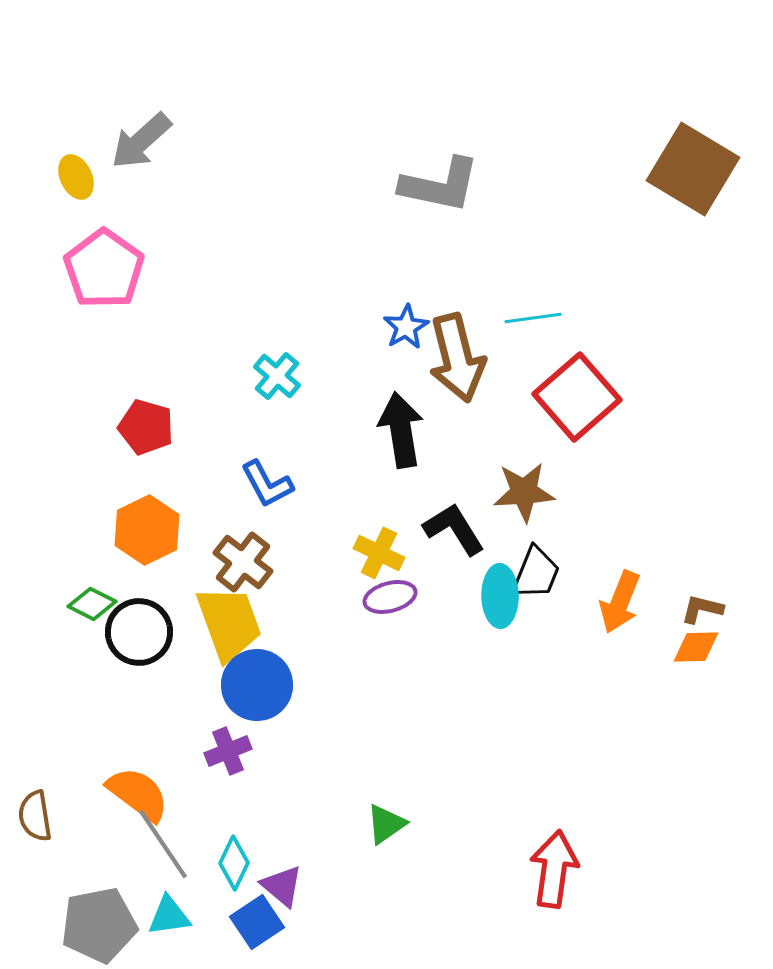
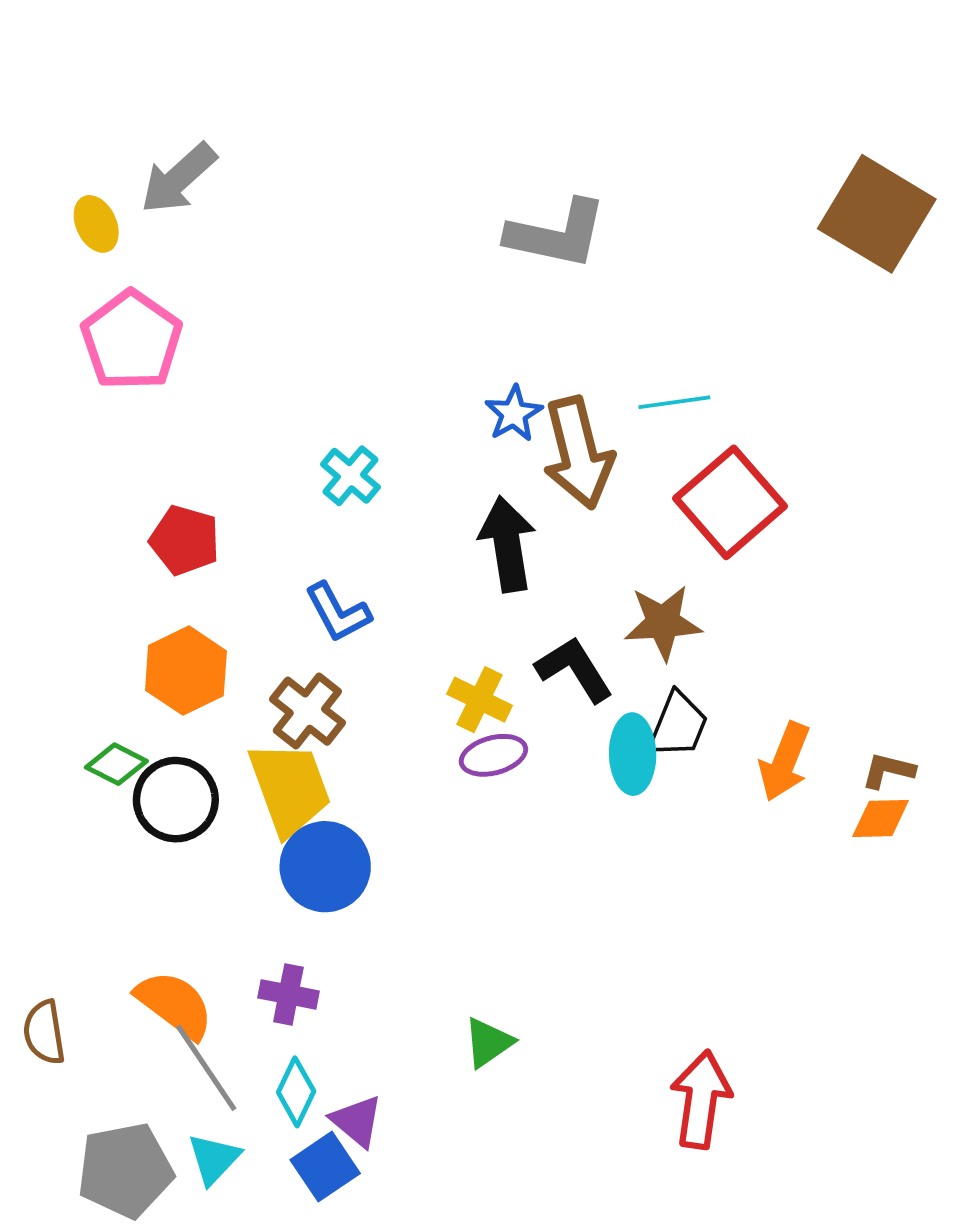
purple cross: (228, 751) -> (288, 994), moved, turned 33
cyan triangle: (169, 916) -> (214, 1159), turned -39

